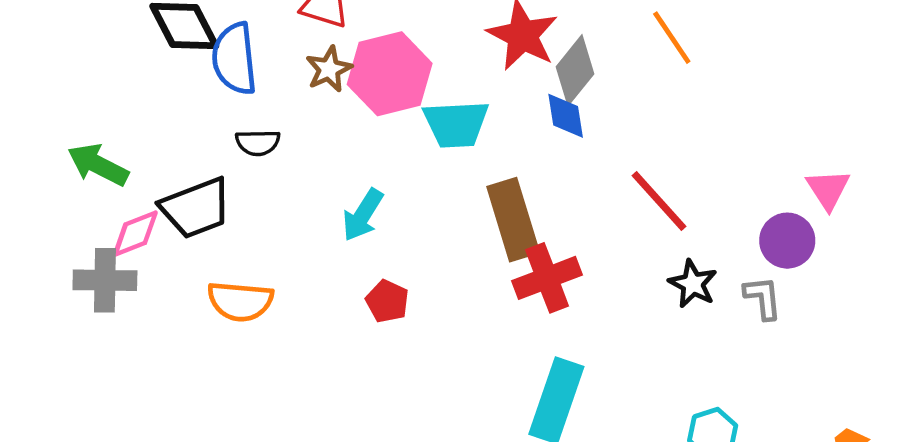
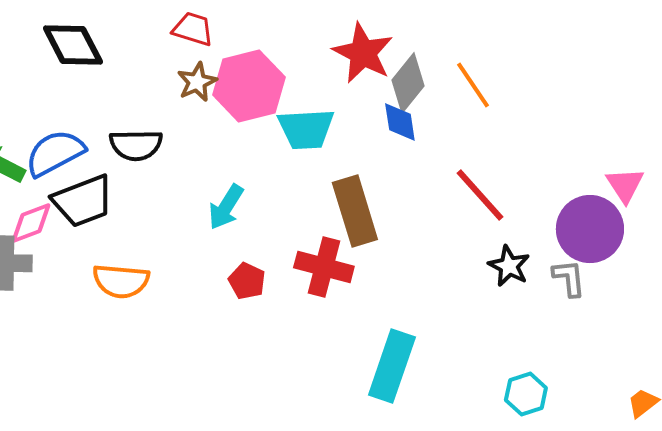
orange line: (672, 38) -> (473, 85), moved
blue semicircle: (234, 59) -> (55, 153), moved, turned 68
black semicircle: (258, 143) -> (136, 145), size x1.4
purple circle: (787, 241) -> (590, 229), size x1.4
red cross: (547, 278) -> (324, 267), moved, turned 36

